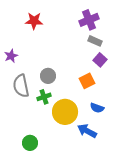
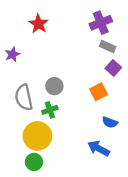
red star: (34, 21) -> (39, 24), turned 30
purple star: (11, 56) -> (12, 54), moved
yellow circle: (65, 112) -> (37, 136), moved

